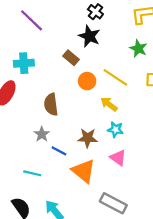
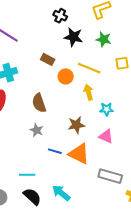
black star: (89, 36) -> (73, 37), moved
yellow arrow: (109, 104) -> (89, 92), turned 49
cyan star: (115, 129) -> (107, 109), moved
blue line: (59, 151) -> (55, 151), moved
cyan line: (32, 173) -> (27, 175), moved

